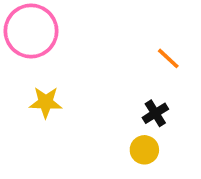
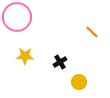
black cross: (155, 113) -> (60, 62), moved

